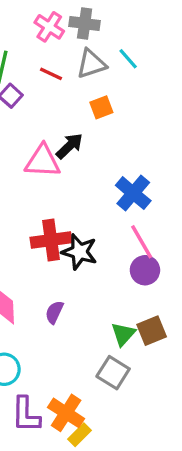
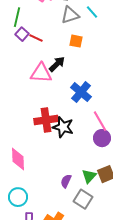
red line: (51, 74) -> (36, 38), moved
orange square: (101, 107) -> (76, 41), turned 32
blue cross: (133, 193) -> (81, 92), moved
purple semicircle: (54, 312) -> (66, 181), moved

